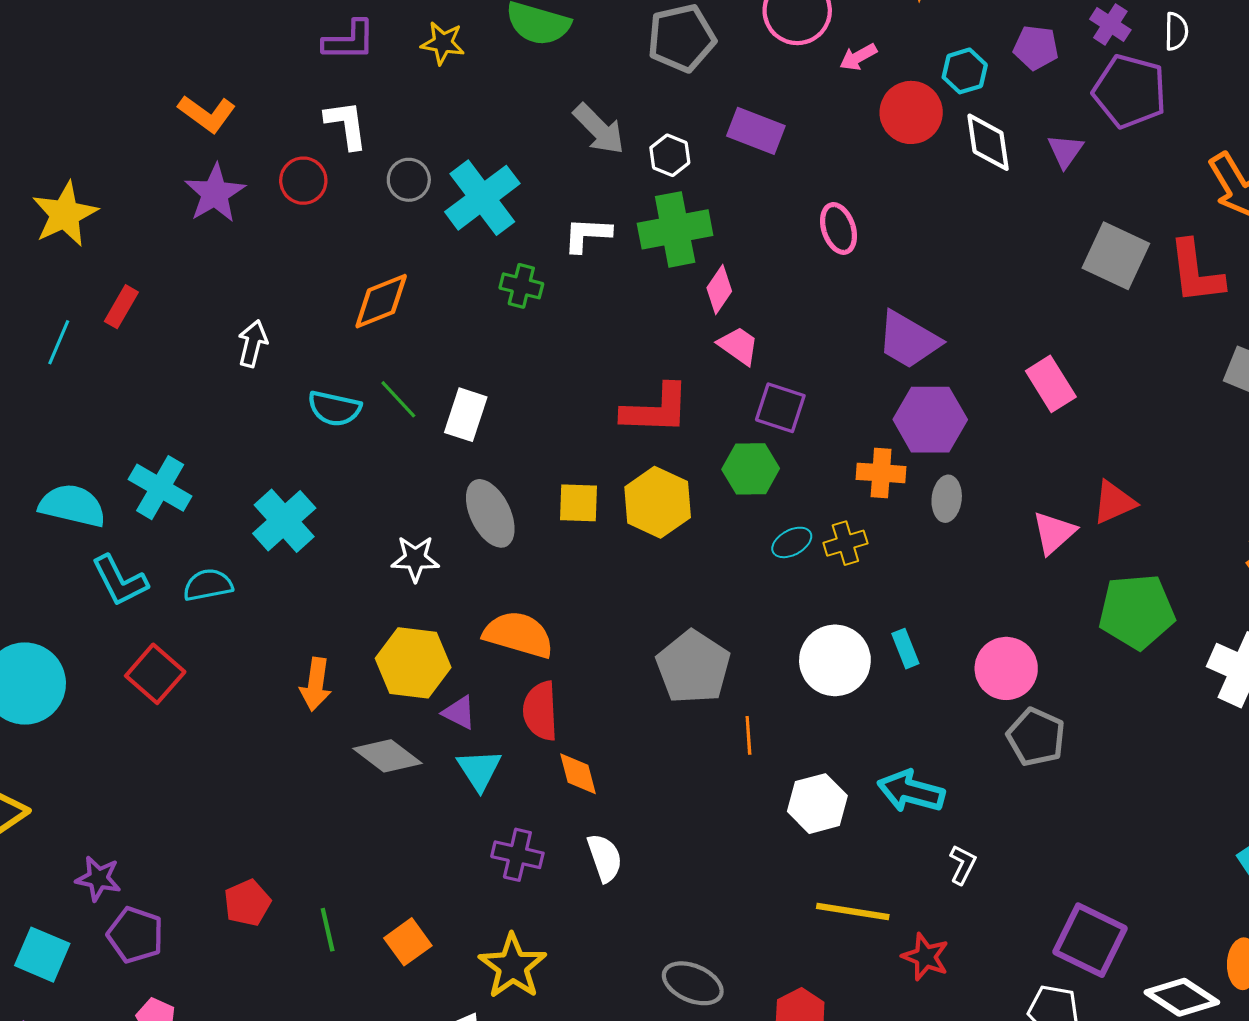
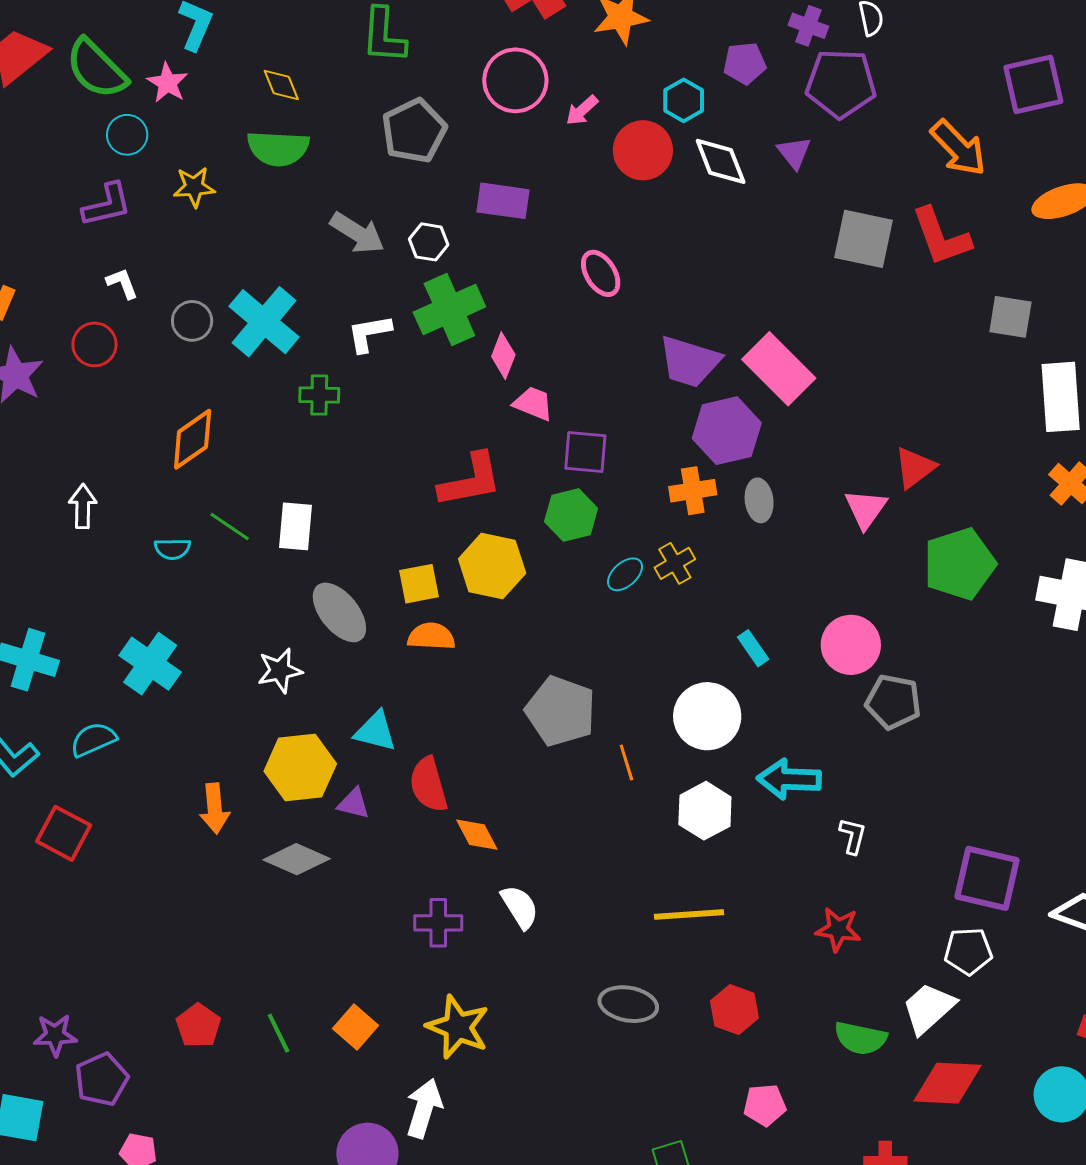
white L-shape: (346, 125) -> (122, 283), size x0.7
pink rectangle: (1051, 384) -> (779, 369), moved, size x1.4
cyan semicircle: (334, 408) -> (172, 549), size x0.7
orange semicircle: (518, 635) -> (431, 636), moved, size x0.7
white circle: (835, 660) -> (707, 716), moved
cyan triangle: (479, 770) -> (375, 731), moved, turned -30
yellow line: (853, 912) -> (689, 914), moved
purple pentagon: (135, 935) -> (102, 1079), turned -30

